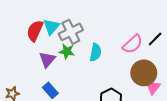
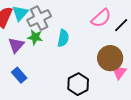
pink semicircle: (132, 44) -> (101, 18), moved

